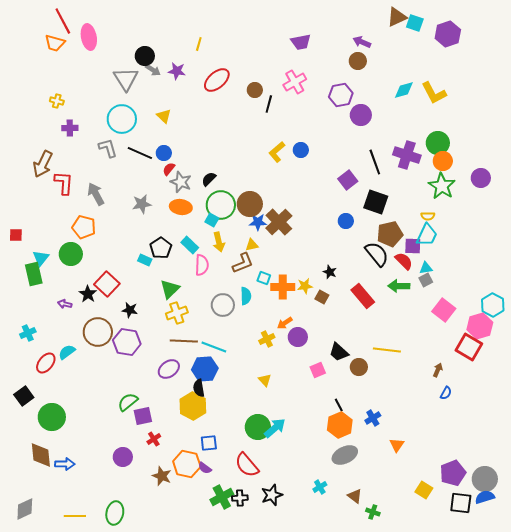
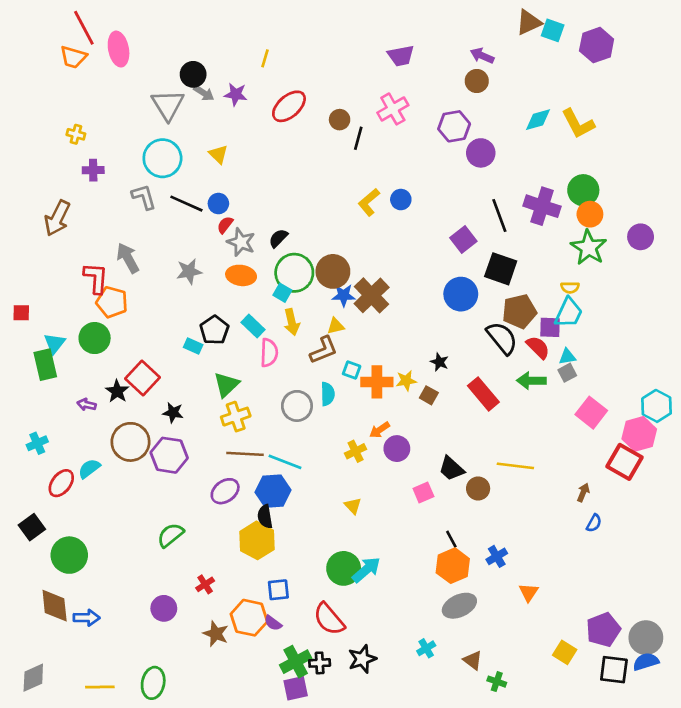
red L-shape: (64, 183) -> (96, 278), moved
blue circle: (346, 221) -> (461, 294), size x1.6
purple square: (143, 416) -> (296, 688), moved

